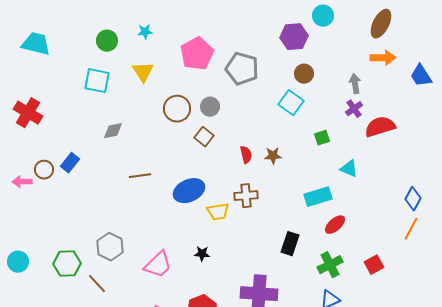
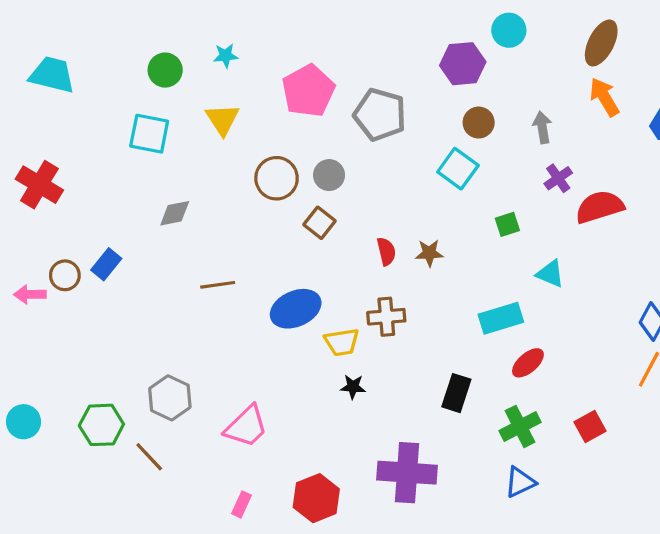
orange arrow: (383, 58) -> (604, 97), turned -120
gray arrow: (355, 84) -> (542, 127), moved
black star: (202, 254) -> (353, 387), moved

